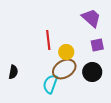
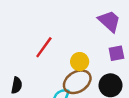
red line: (48, 40) -> (44, 47), moved, turned 42

